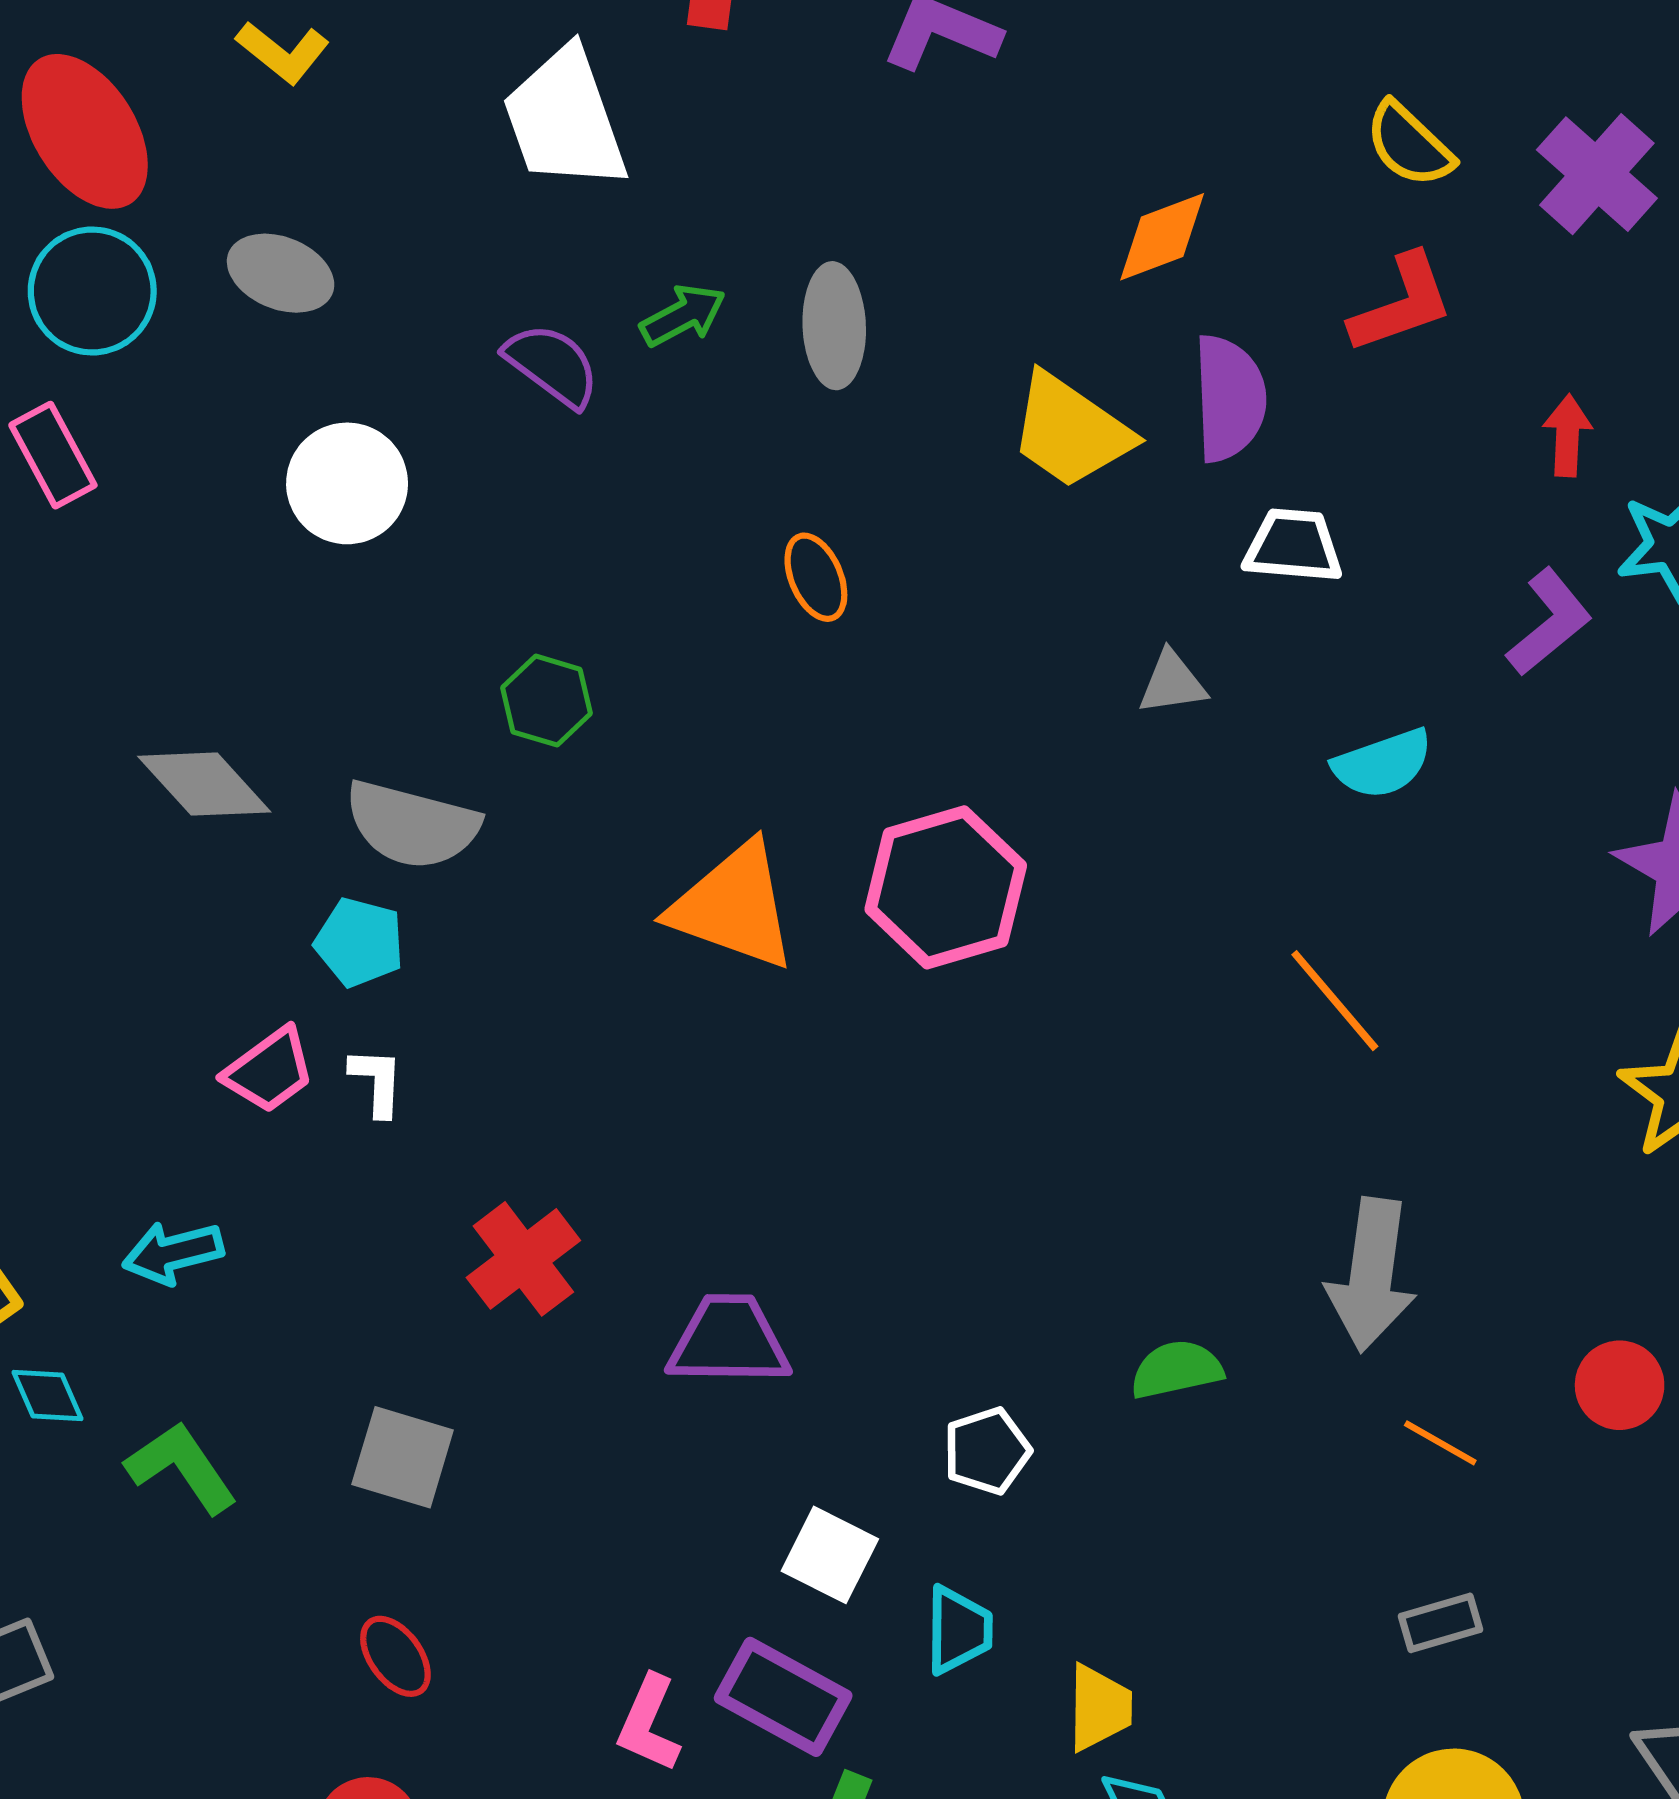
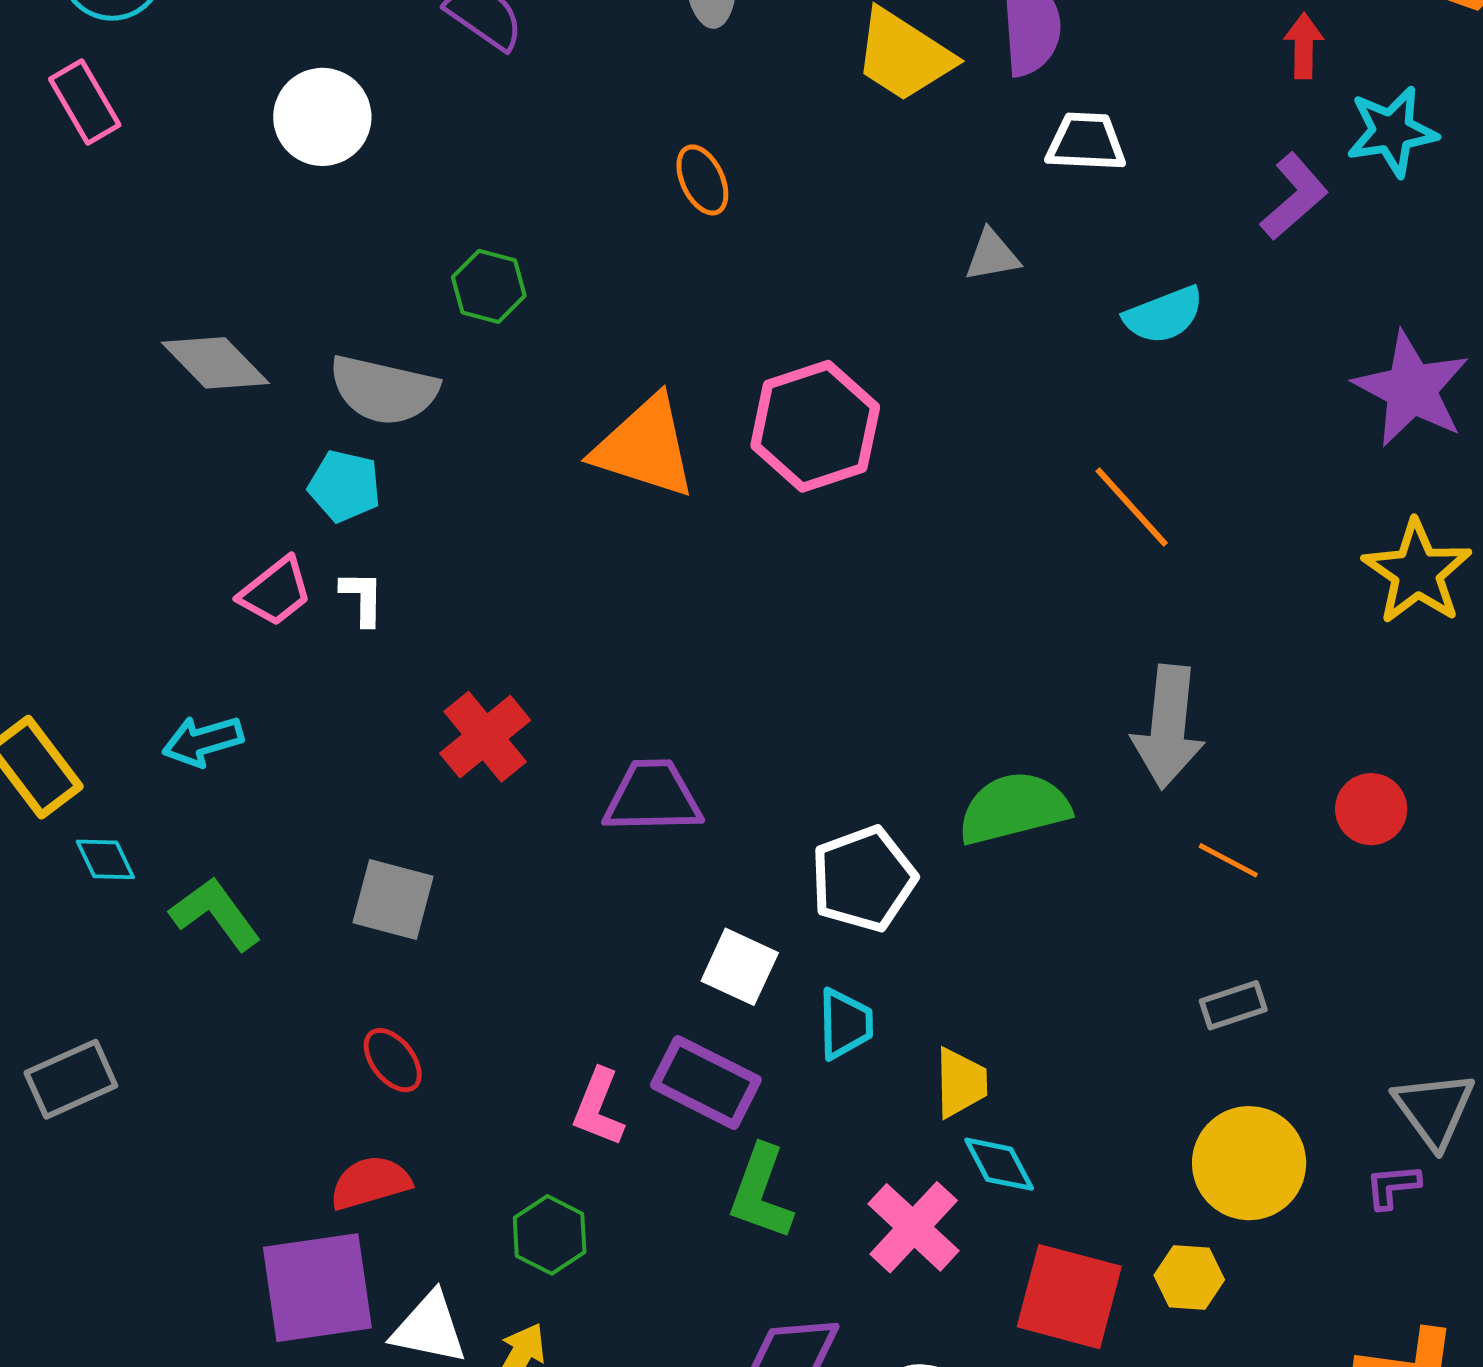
green semicircle: (1177, 1369) -> (1014, 808), size x1.5
white pentagon: (987, 1451) -> (863, 879), size x1.5

